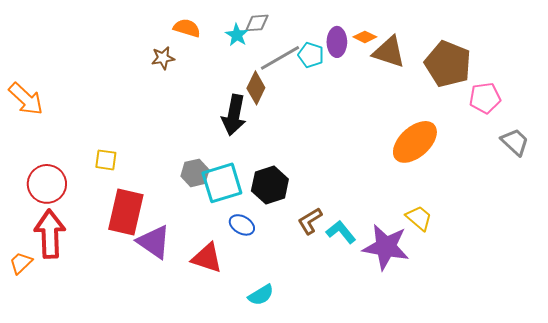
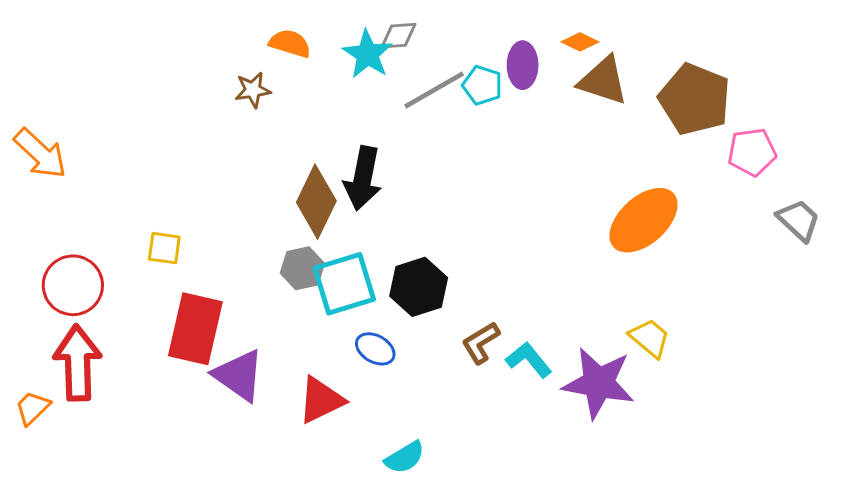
cyan star: (237, 35) -> (367, 54), size x1.4
orange diamond: (365, 37) -> (580, 42), moved
brown diamond: (256, 88) -> (316, 202), moved, size x1.4
red triangle: (207, 258) -> (321, 400), turned -44

